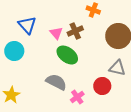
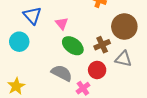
brown cross: (75, 31) -> (102, 45), moved
red circle: (102, 86) -> (97, 70), moved

